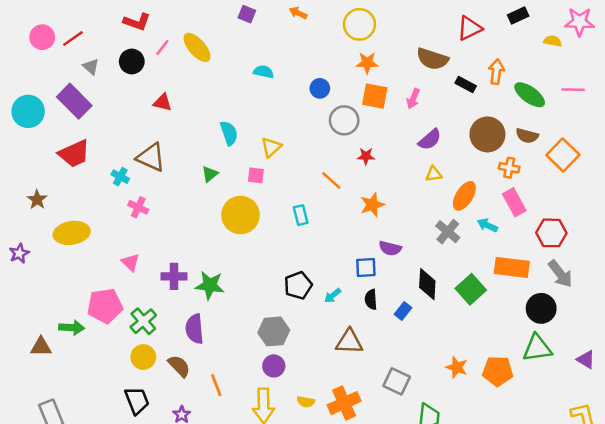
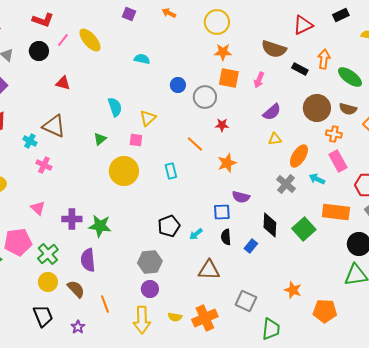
blue circle: (320, 88) -> (178, 85), moved
orange pentagon: (498, 371) -> (325, 311), moved

